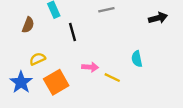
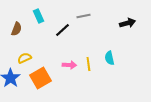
black line: (73, 32) -> (62, 30), moved, turned 63
yellow line: (112, 78) -> (88, 64), moved, turned 56

